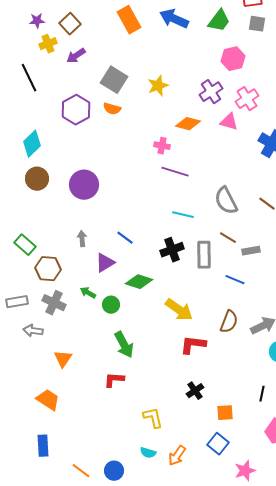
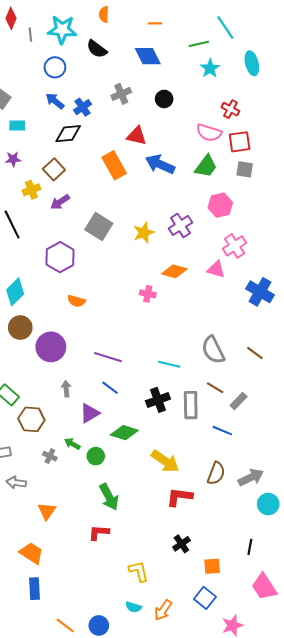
purple star: (37, 21) -> (13, 159), moved
purple cross: (211, 92) -> (180, 225), moved
orange semicircle: (112, 109) -> (76, 301), moved
purple line: (175, 172) -> (108, 357), moved
purple circle: (84, 185) -> (51, 347), moved
gray rectangle: (251, 251) -> (239, 401), turned -36
gray cross: (54, 303) -> (50, 456), moved, size x0.6
blue rectangle: (43, 446) -> (35, 589), moved

